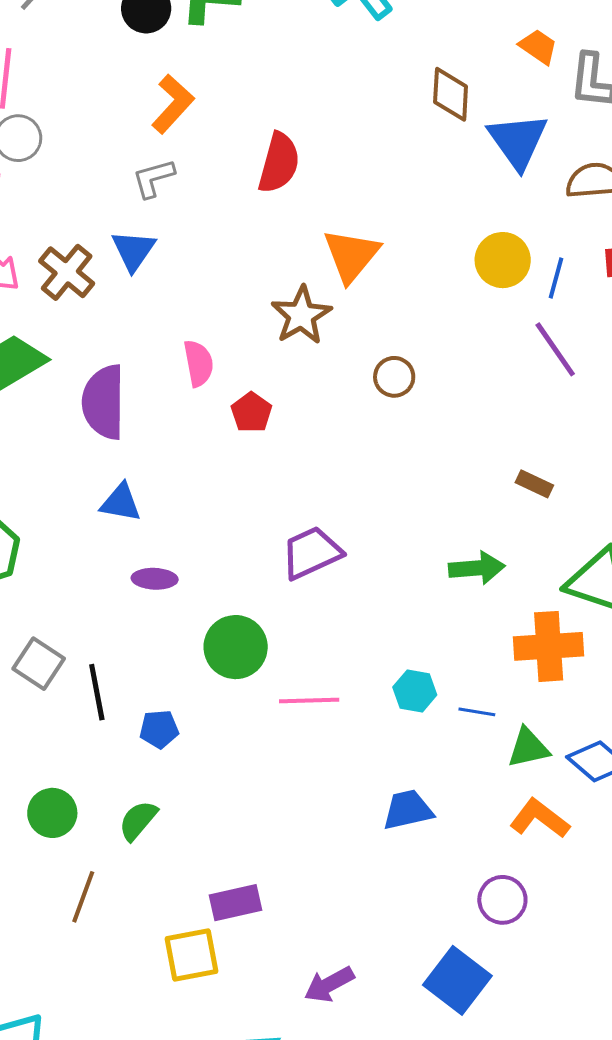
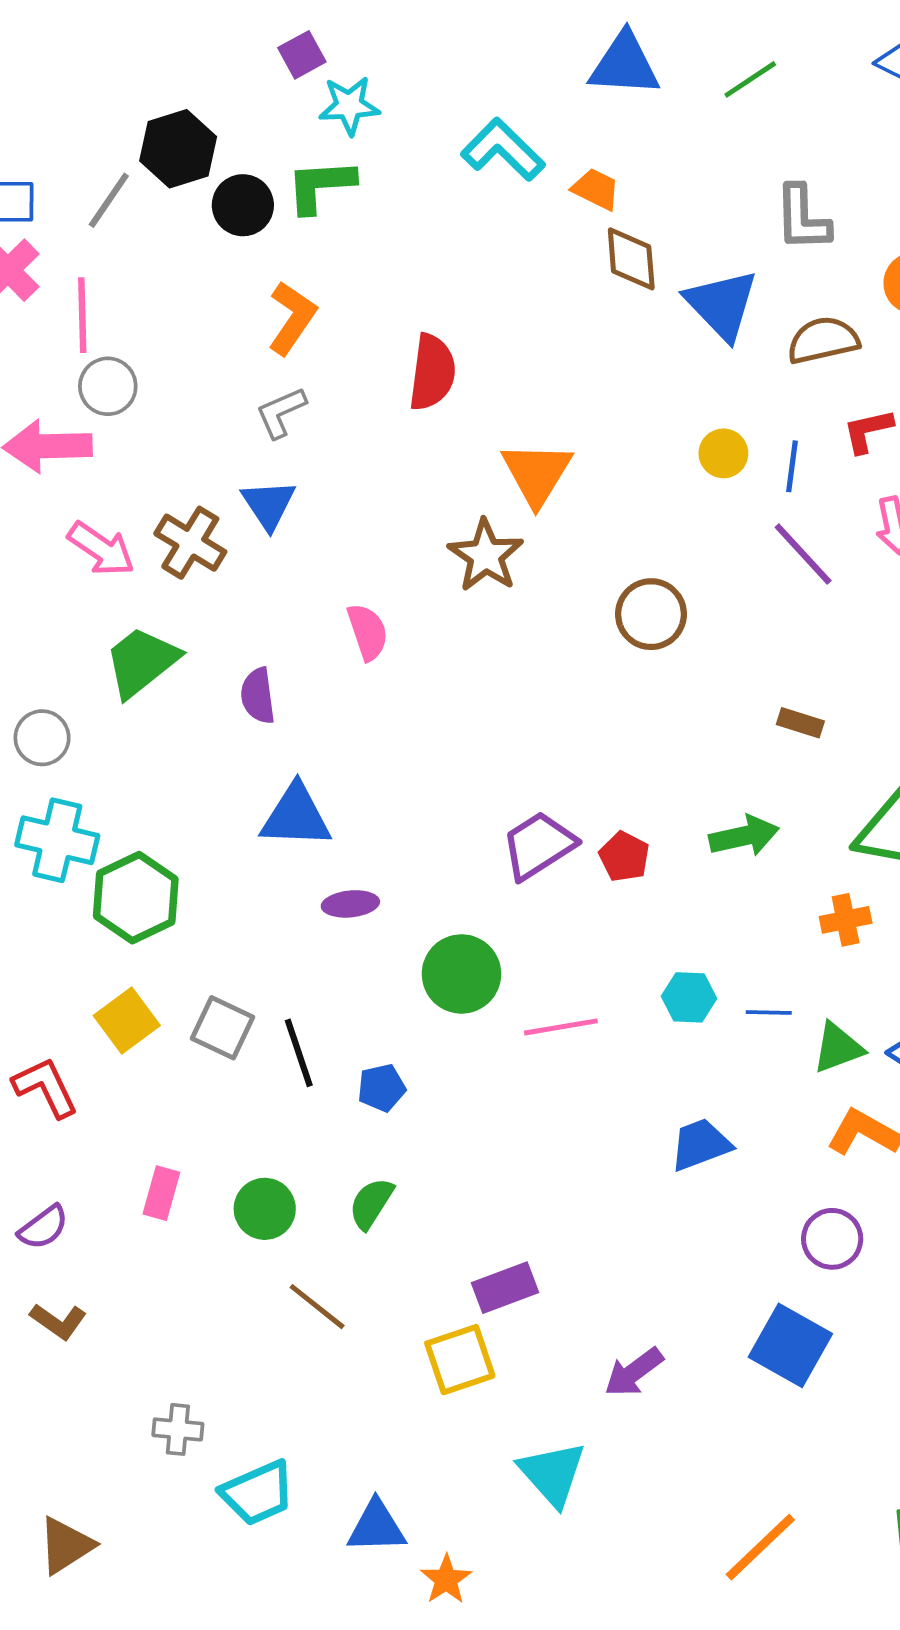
orange trapezoid: (538, 47) -> (596, 189), moved
yellow circle: (503, 260) -> (723, 453), size x0.7
brown circle: (394, 377) -> (651, 614), moved, size x1.4
purple semicircle: (104, 402) -> (258, 696), size x0.6
red pentagon: (251, 412) -> (624, 857), moved
blue triangle: (121, 503) -> (296, 816), size x1.4
orange cross: (549, 646) -> (846, 920), size x0.6
brown line: (83, 897) -> (317, 1307), turned -64

